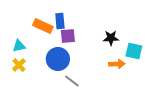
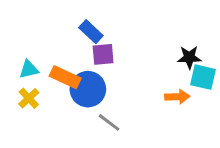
blue rectangle: (60, 21) -> (91, 32), turned -42
orange rectangle: (43, 26) -> (65, 77), moved
black star: (111, 38) -> (189, 57), moved

